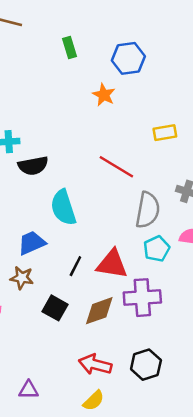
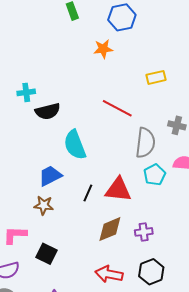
orange star: (104, 95) -> (103, 49), turned -30
purple cross: (142, 298) -> (144, 232), moved, size x0.6
black square: (55, 308) -> (46, 254), moved

